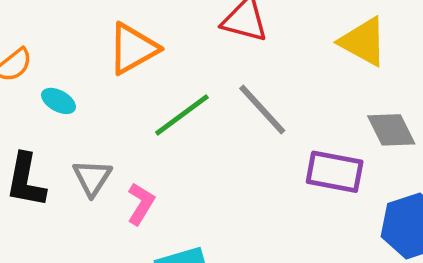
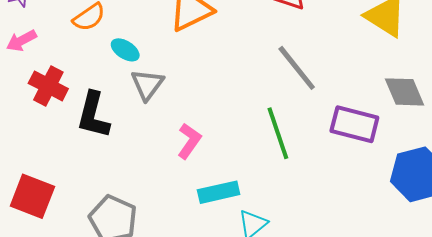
green line: (182, 115) -> (278, 133), moved, turned -76
gray triangle: (92, 178) -> (147, 85), moved

